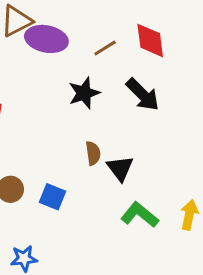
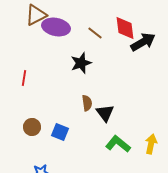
brown line: (105, 48) -> (95, 33), turned 70
black arrow: (143, 95) -> (143, 42), moved, turned -75

